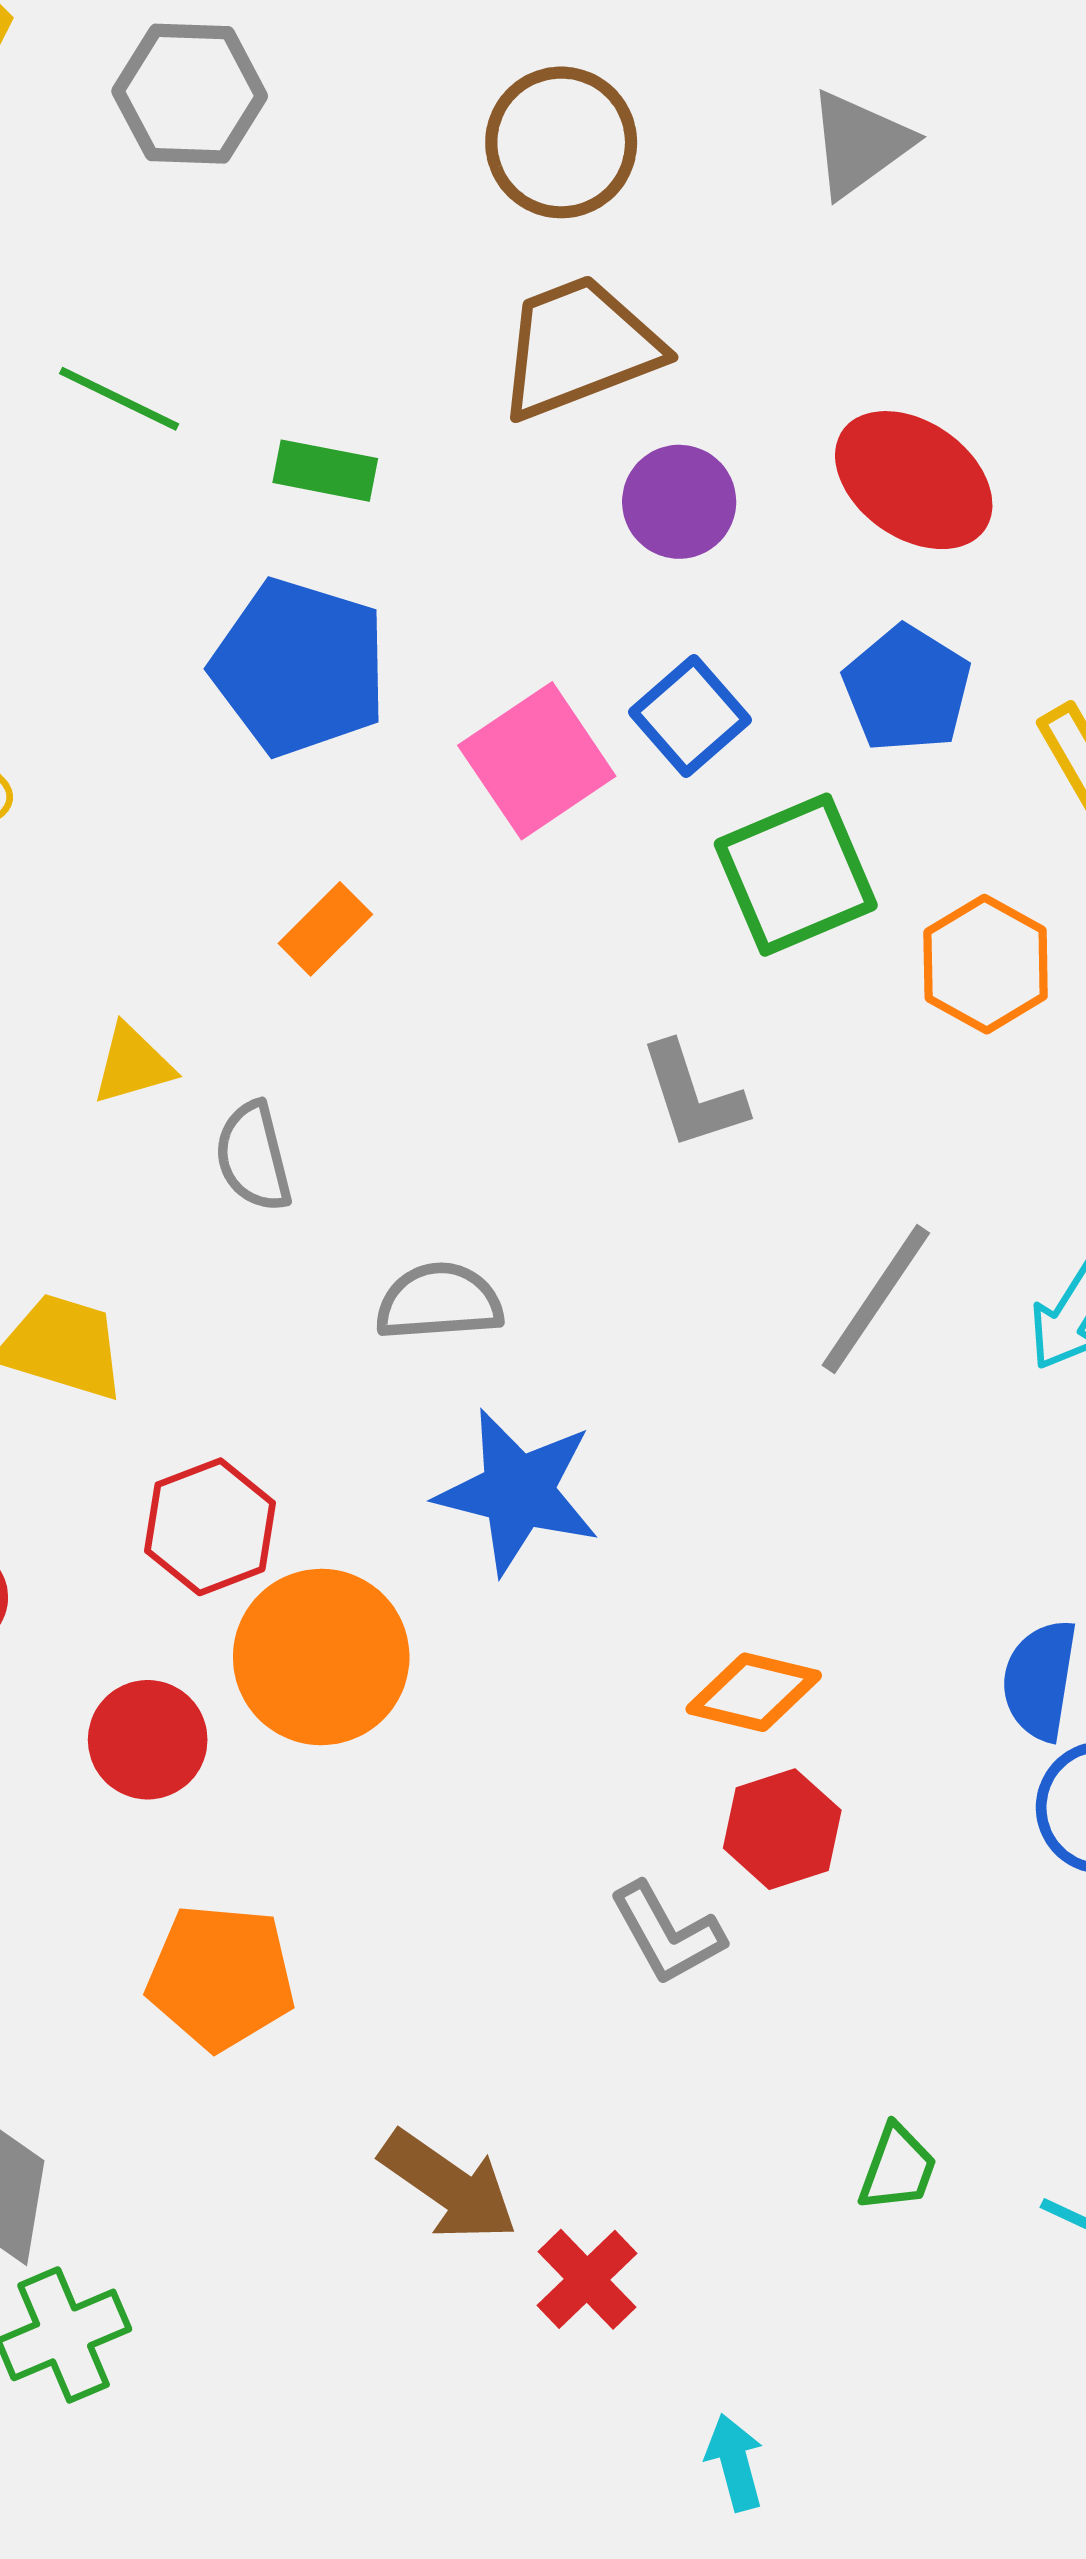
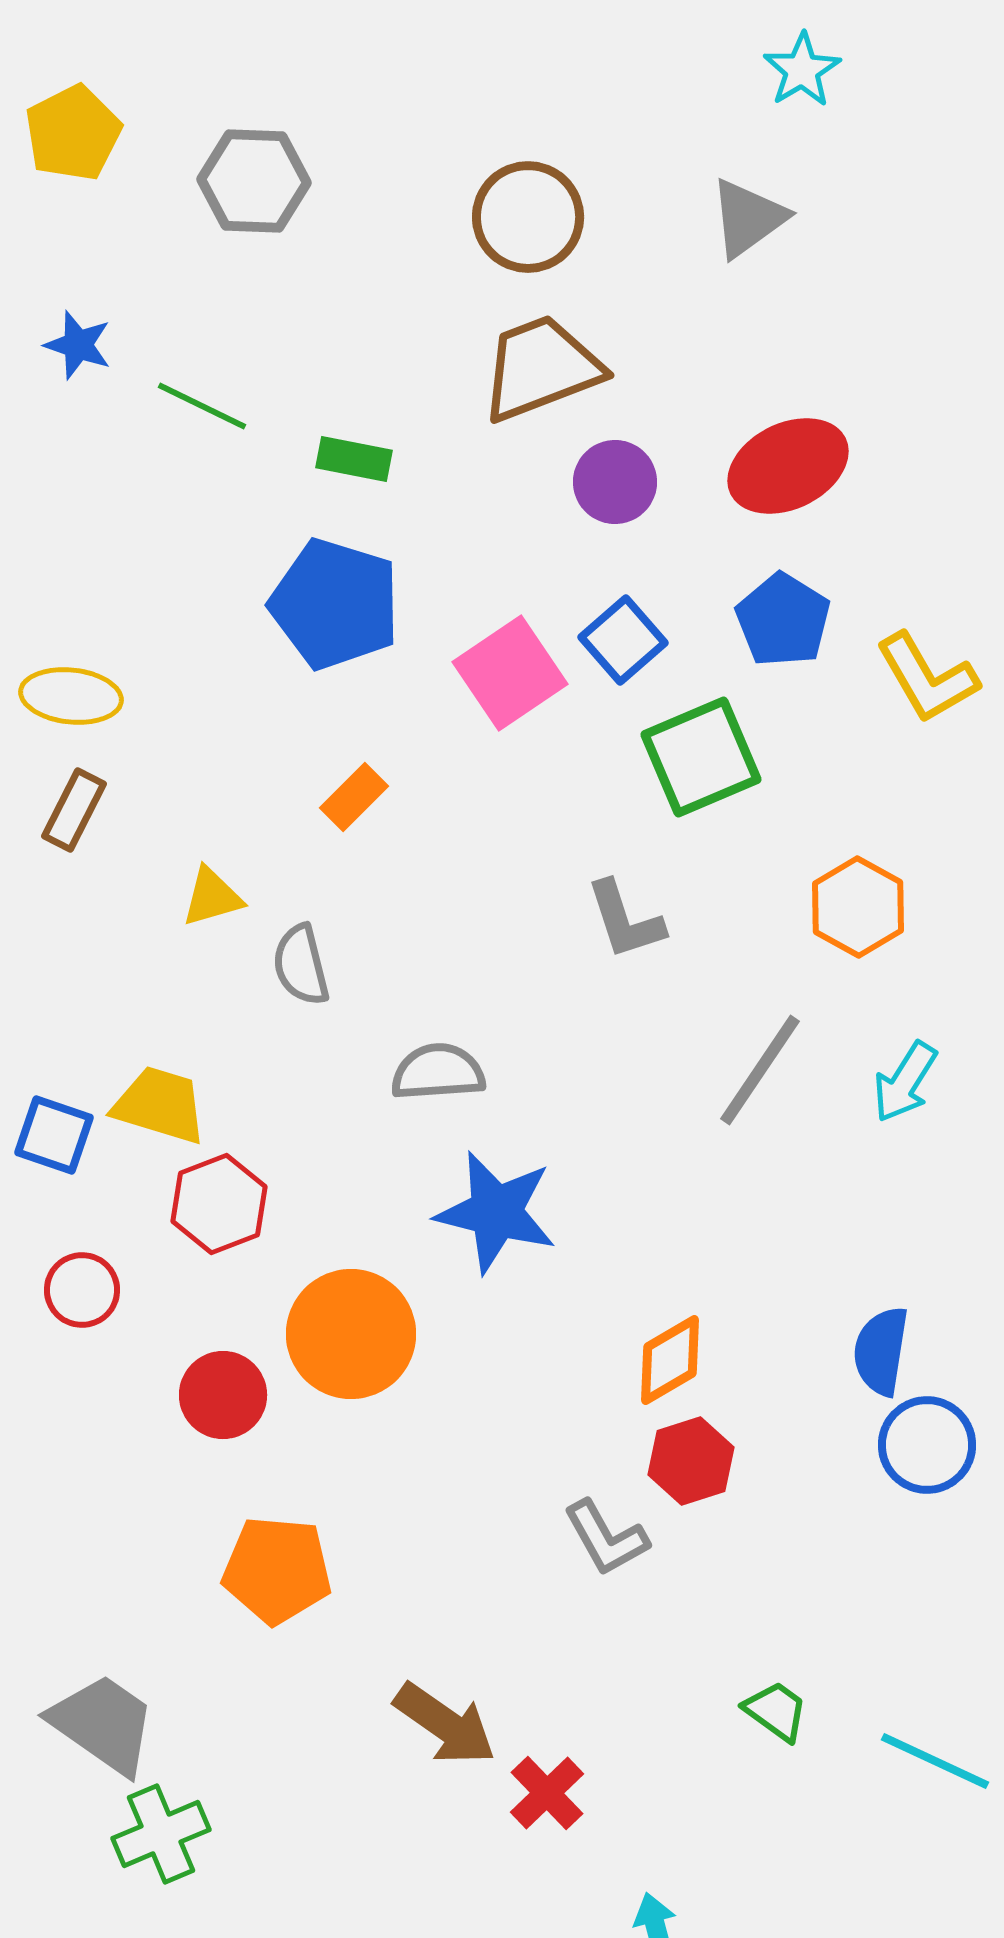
red ellipse: (914, 480) -> (788, 466), turned -61
orange hexagon: (986, 964) -> (858, 907), moved
red hexagon: (210, 1527) -> (219, 1204), moved
orange diamond: (754, 1692) -> (670, 1360), turned -44
green trapezoid: (897, 2168) -> (776, 1711), turned -74

